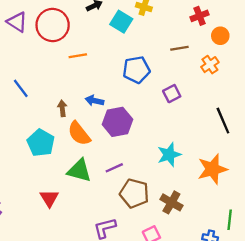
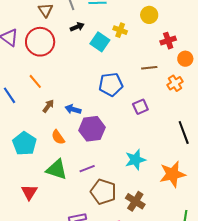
orange line: (78, 56) -> (35, 81), moved, turned 56
brown arrow: (62, 108) -> (48, 106), moved, turned 40
orange semicircle: (79, 133) -> (58, 137), size x0.7

